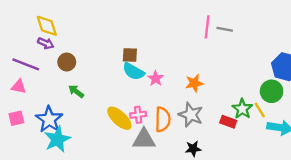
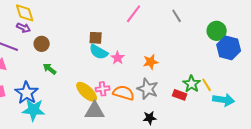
pink line: (207, 27) -> (134, 14), moved, turned 30
gray line: (225, 29) -> (177, 16), turned 48
green circle: (272, 91) -> (217, 31), moved
orange semicircle: (163, 119) -> (124, 93), turned -75
cyan star: (57, 139) -> (34, 110), turned 30
gray triangle: (144, 139) -> (95, 111), moved

